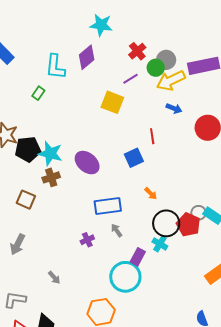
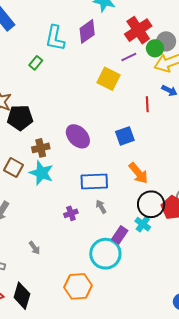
red cross: (137, 51) -> (138, 30), size x1.5
red line: (152, 136) -> (147, 104), moved
cyan star: (50, 153) -> (41, 173), moved
orange arrow: (151, 194) -> (138, 173), size x1.6

